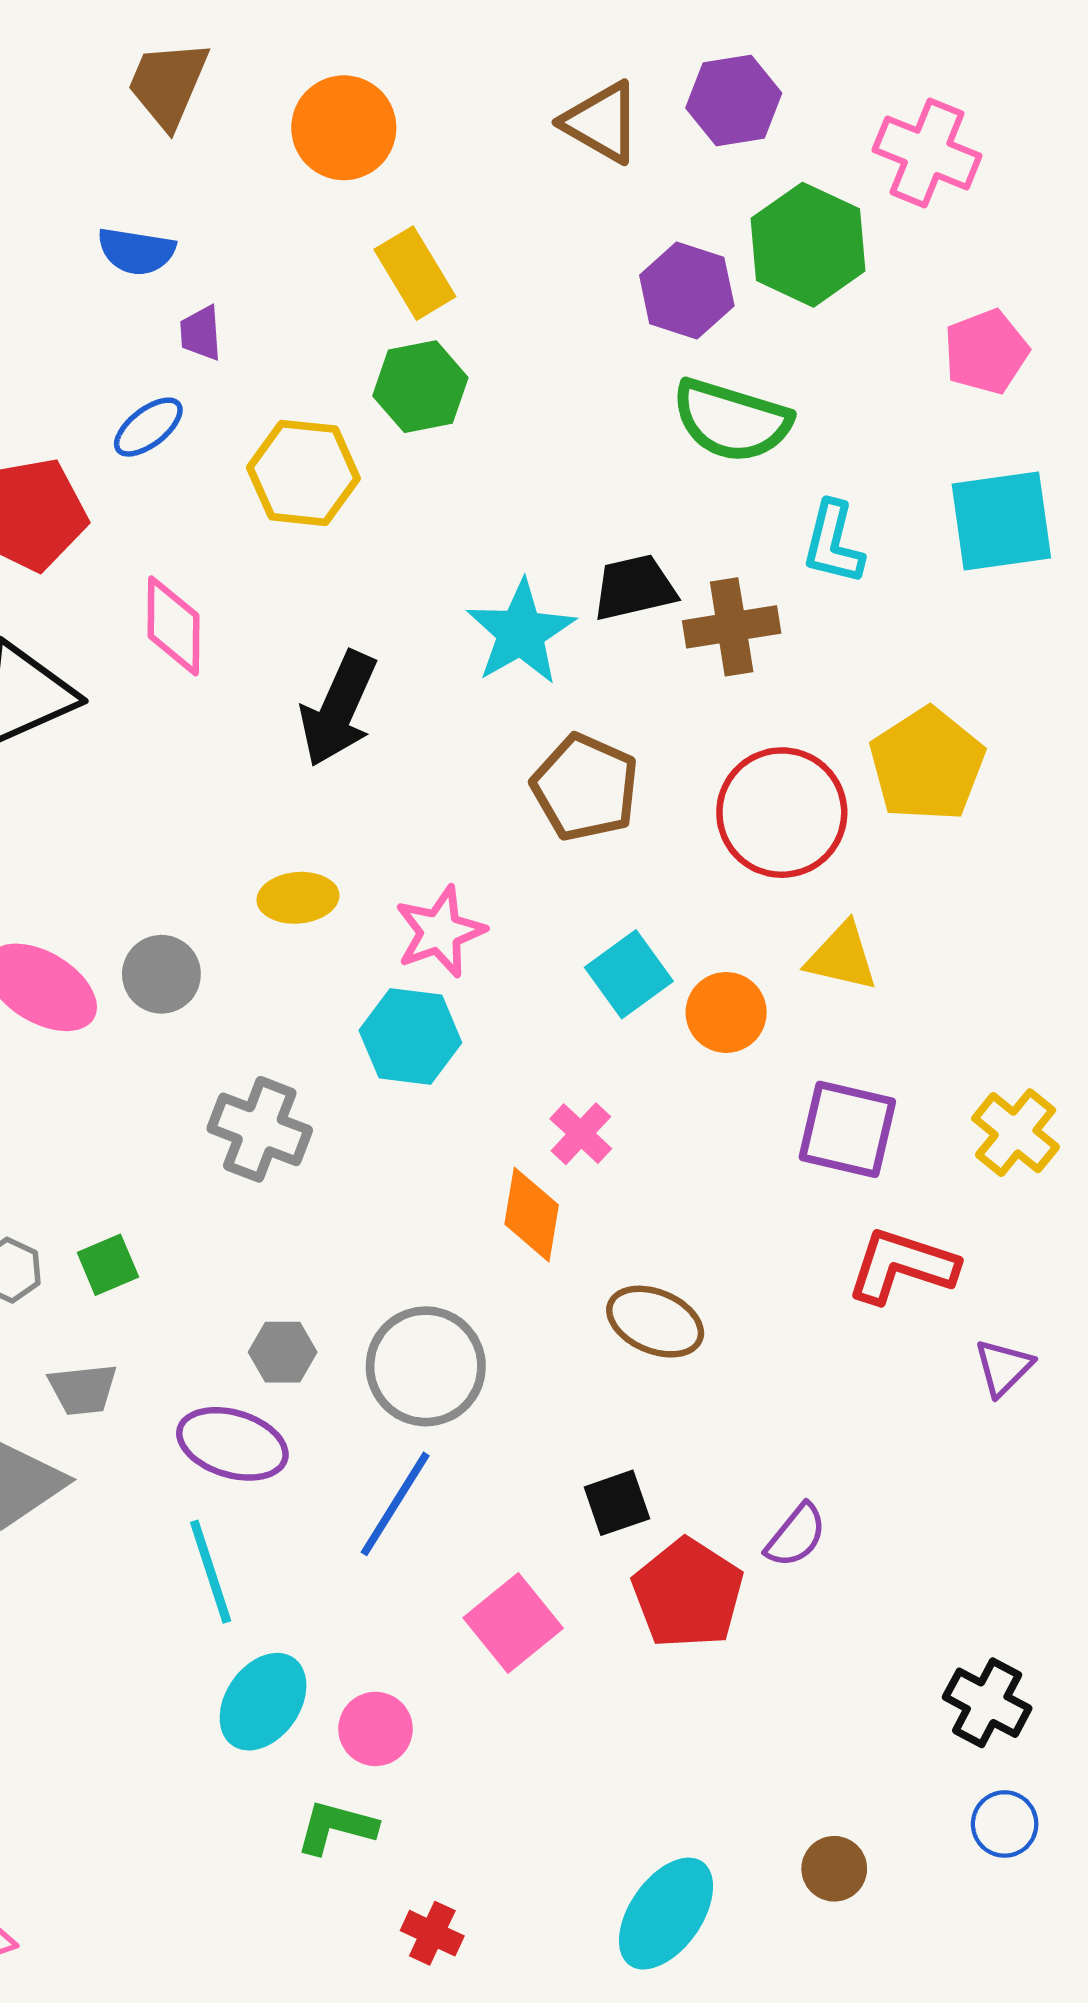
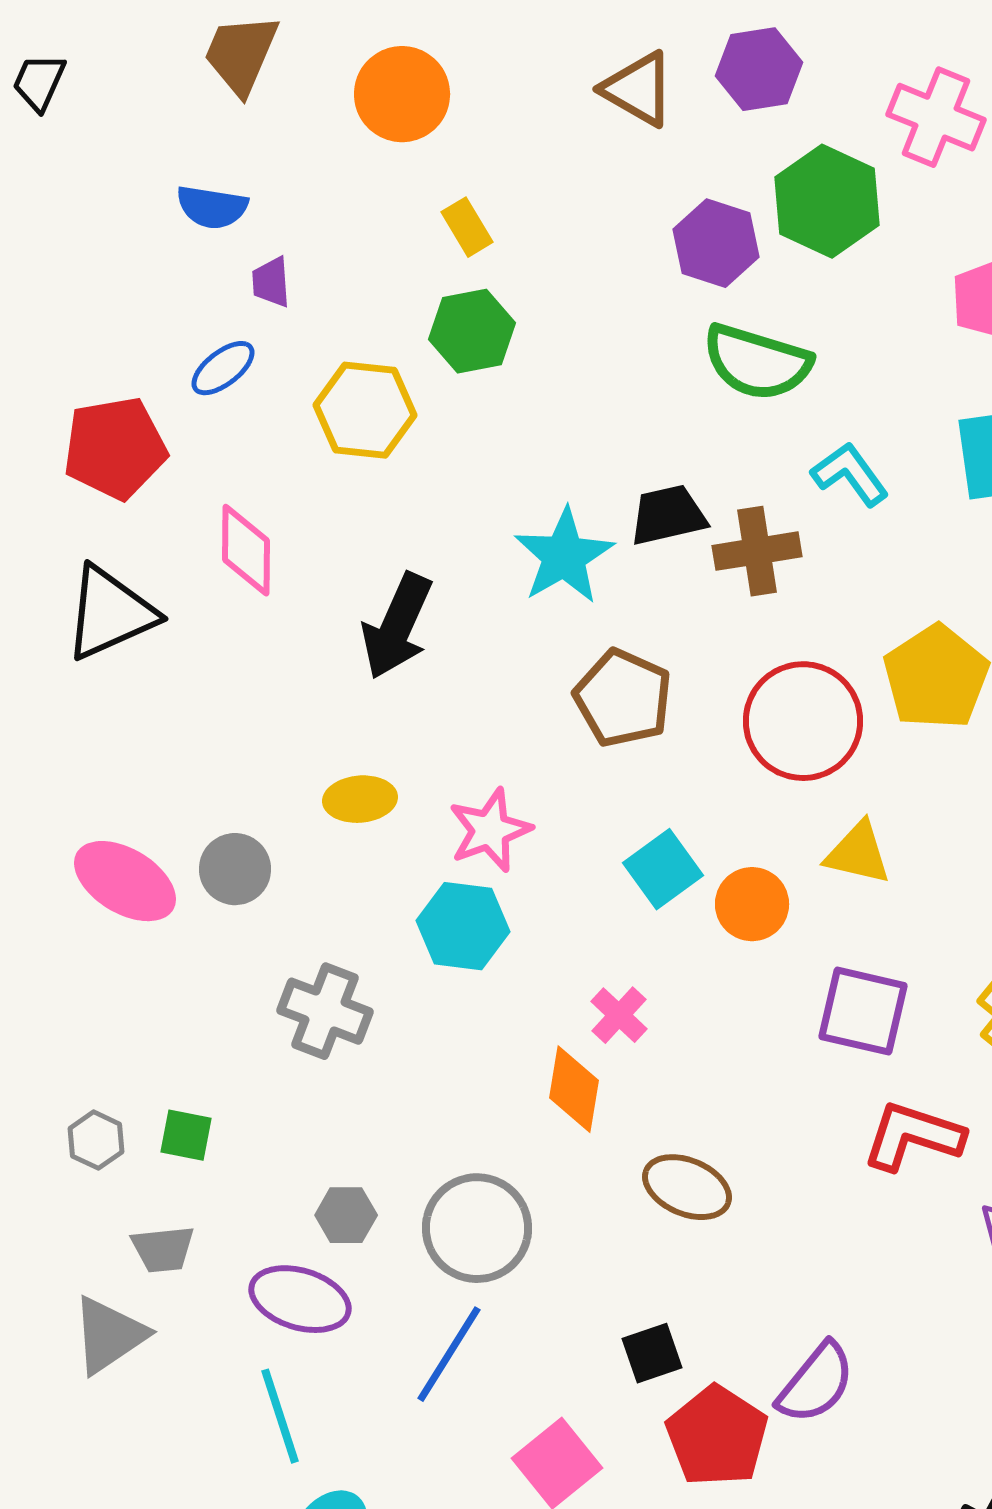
yellow rectangle: (415, 273) -> (467, 227), size x0.7
cyan L-shape: (833, 543) -> (850, 474), turned 130
green square: (108, 1265) -> (186, 1135), turned 34
purple semicircle: (796, 1536) -> (816, 1383), size x1.4

